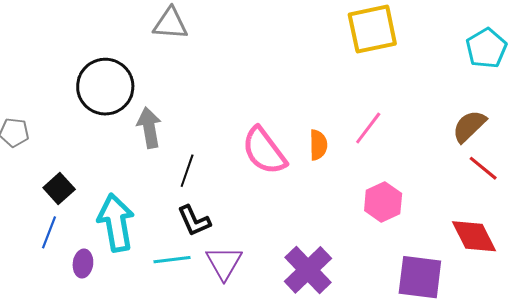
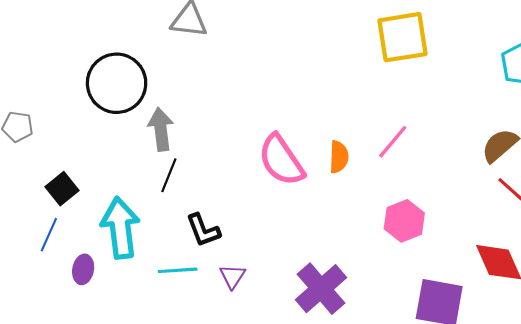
black line: (187, 171) -> (169, 175), moved
purple triangle: (224, 263) -> (232, 276), size x0.7

